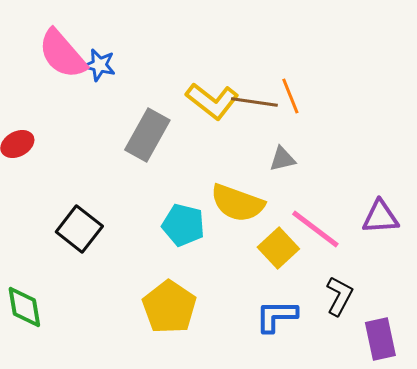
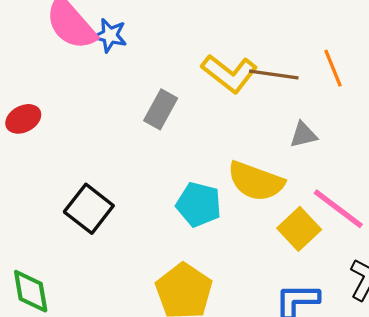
orange line: (290, 96) -> (333, 68), moved
gray rectangle: (147, 135) -> (161, 109), size x0.7

